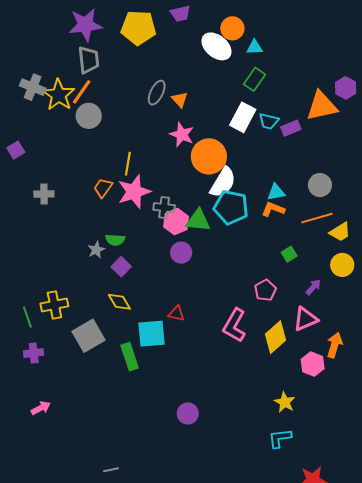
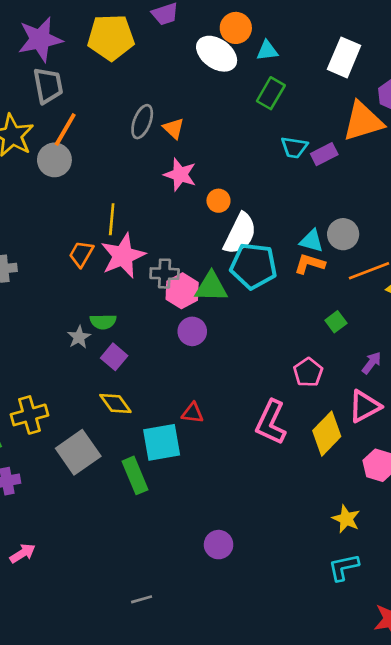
orange line: (82, 92) -> (65, 130), moved
white rectangle: (243, 117) -> (344, 57), moved
orange circle: (209, 156) -> (218, 201), size x0.5
gray circle: (320, 185) -> (343, 234), moved
cyan triangle: (276, 192) -> (312, 241), turned 30
gray line: (111, 470) -> (142, 599), moved

